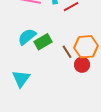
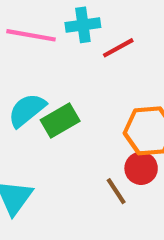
brown line: (67, 52) -> (116, 191), moved

